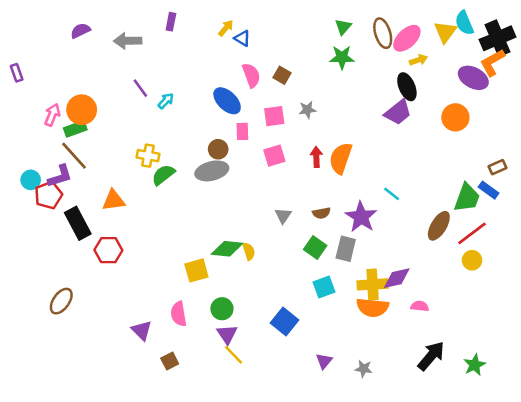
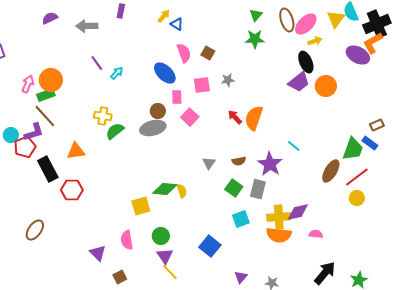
orange circle: (455, 117) -> (326, 86), moved
pink square: (274, 156) -> (190, 117), moved, turned -30
red arrow: (316, 157) -> (235, 117), turned -42

